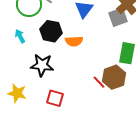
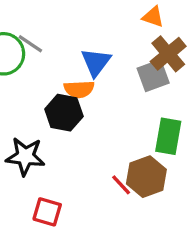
black hexagon: (51, 31) -> (64, 113), moved
orange semicircle: (74, 41) -> (79, 89), moved

